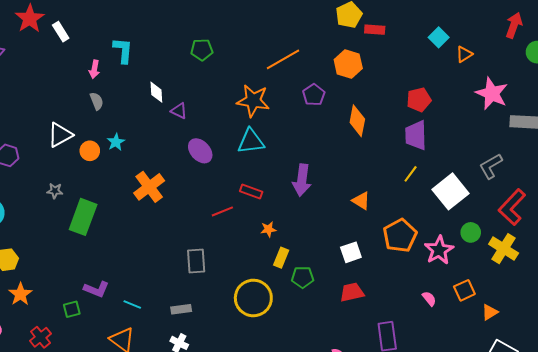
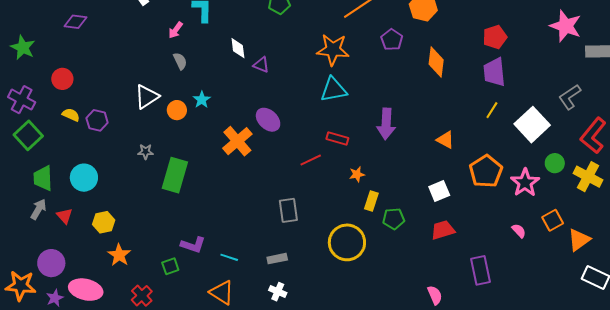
pink arrow: (94, 69) -> (176, 30), turned 30
purple ellipse: (200, 151) -> (268, 120), moved
orange triangle: (490, 312) -> (579, 240), size x1.4

